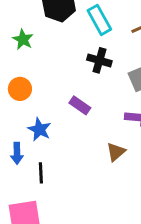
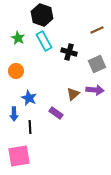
cyan rectangle: (99, 20) -> (44, 41), moved
purple rectangle: (80, 105) -> (56, 113), moved
brown triangle: (116, 152) -> (73, 94), moved

